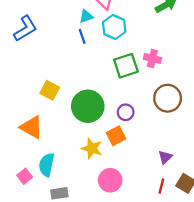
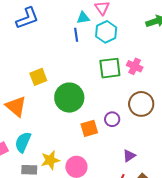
yellow square: (50, 90) -> (38, 77), turned 30
purple circle: (126, 112) -> (112, 119), moved
yellow star: (92, 148) -> (50, 160), moved, turned 30

